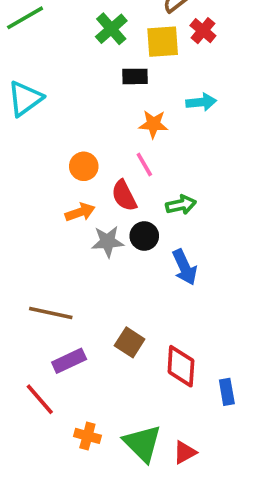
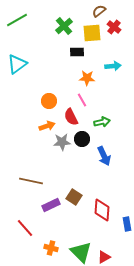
purple rectangle: (69, 361) -> (51, 205), moved

